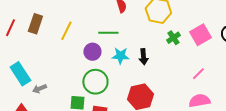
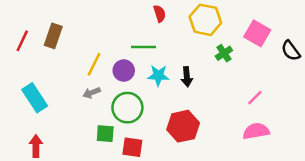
yellow line: (66, 31) -> (94, 64), moved
pink square: (200, 35) -> (257, 33), moved, turned -30
gray arrow: (39, 89) -> (92, 93), moved

